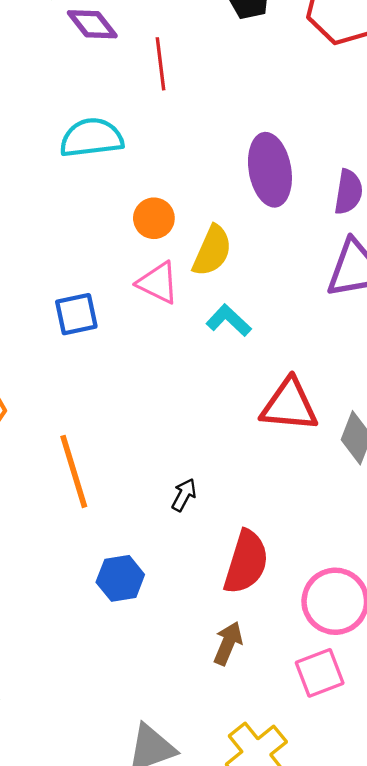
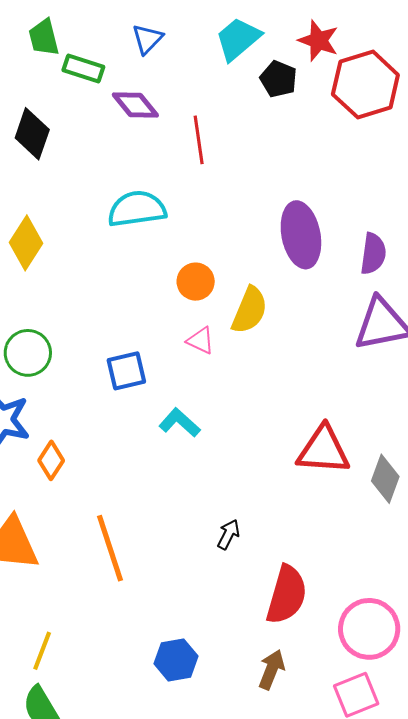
pink triangle: (158, 283) -> (201, 341), size x0.7
cyan L-shape: (229, 320) -> (180, 423), moved
orange line: (74, 471) -> (110, 548), moved
blue hexagon: (120, 578) -> (176, 660), moved

